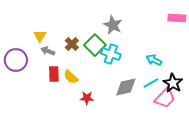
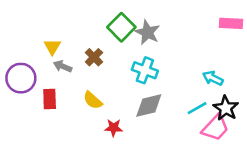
green square: (95, 45) -> (121, 27), moved
cyan arrow: (154, 60) -> (213, 78), moved
red rectangle: (54, 74) -> (50, 99), moved
gray diamond: (126, 87) -> (149, 106), moved

